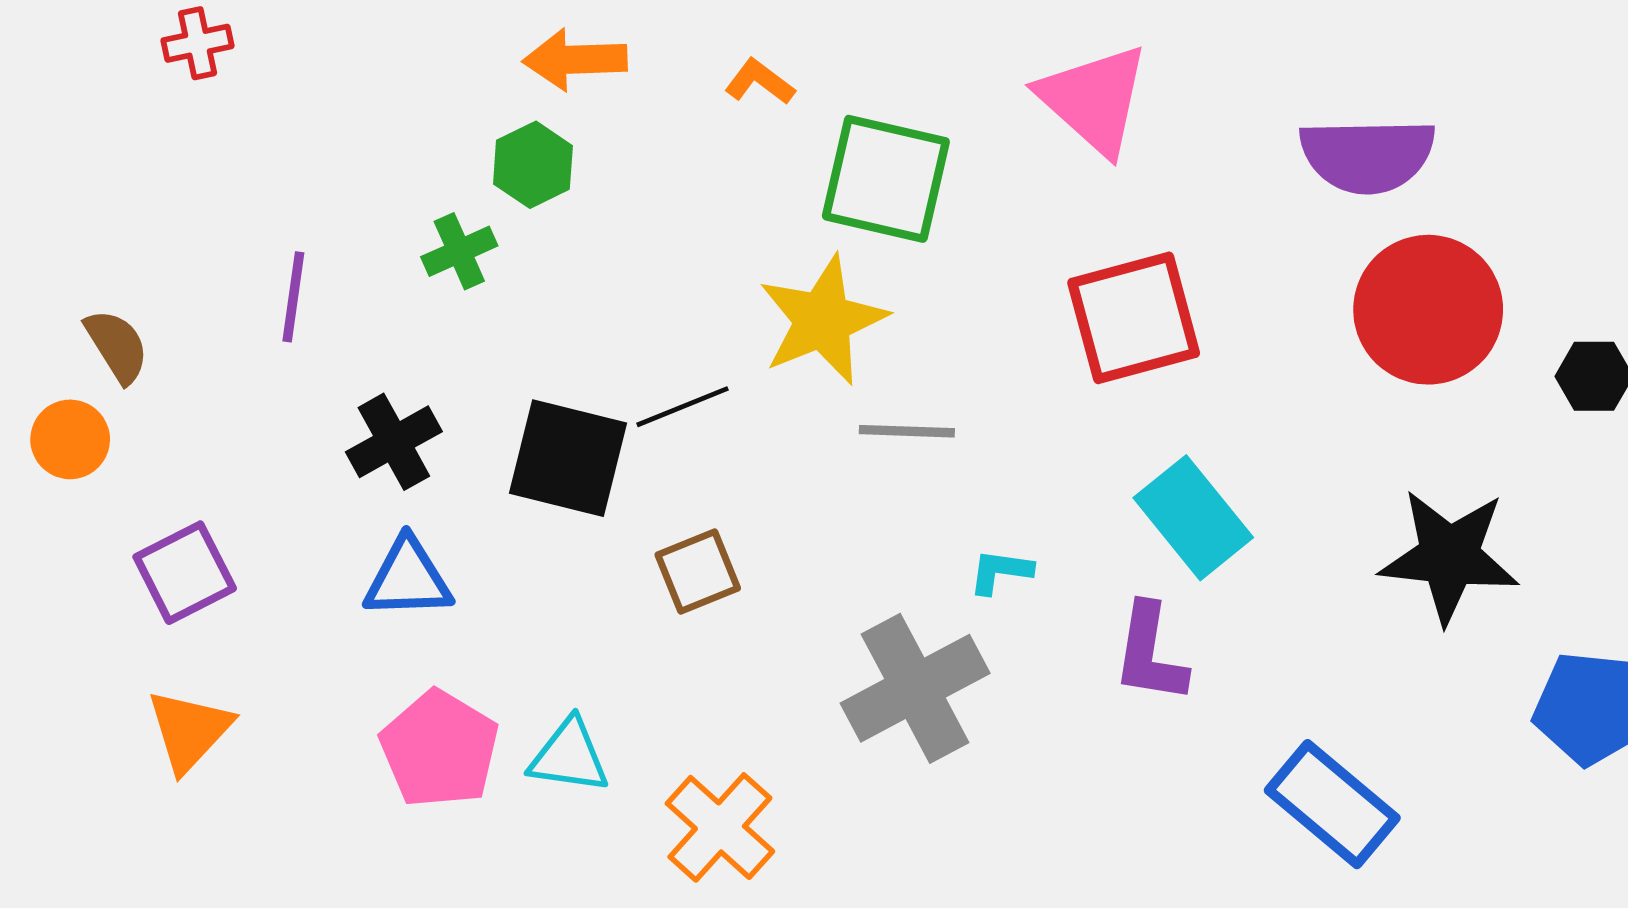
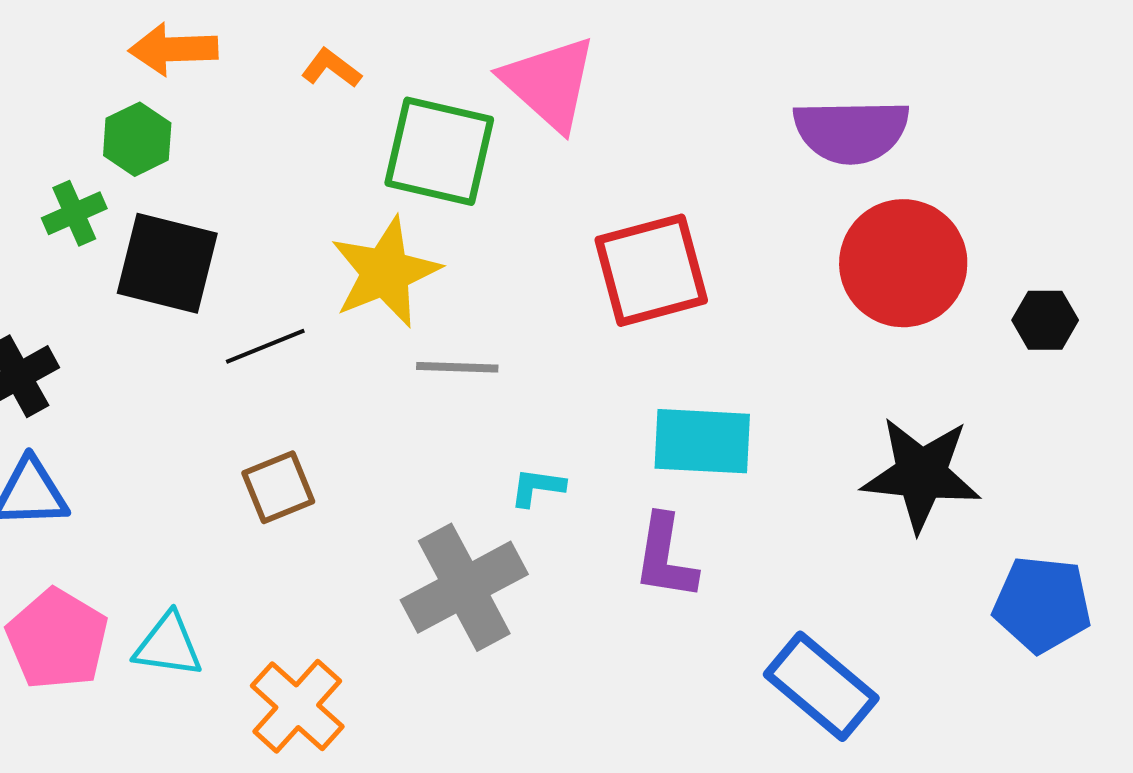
pink triangle: (1094, 99) -> (549, 83), moved
black square: (568, 458) -> (167, 263), moved
cyan rectangle: (1193, 518) -> (702, 441), turned -48

